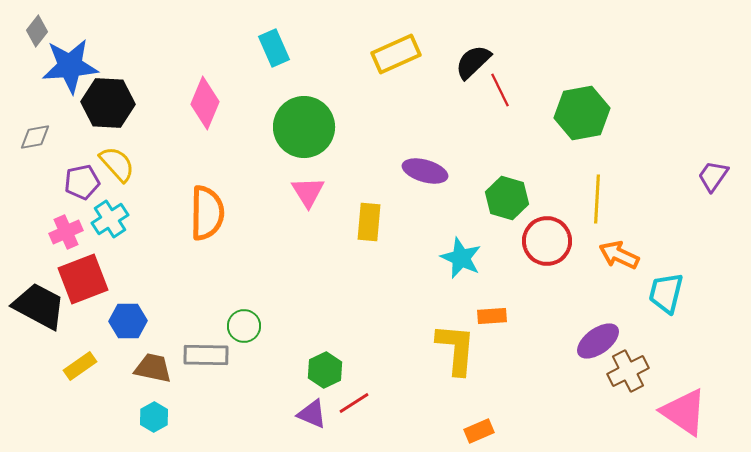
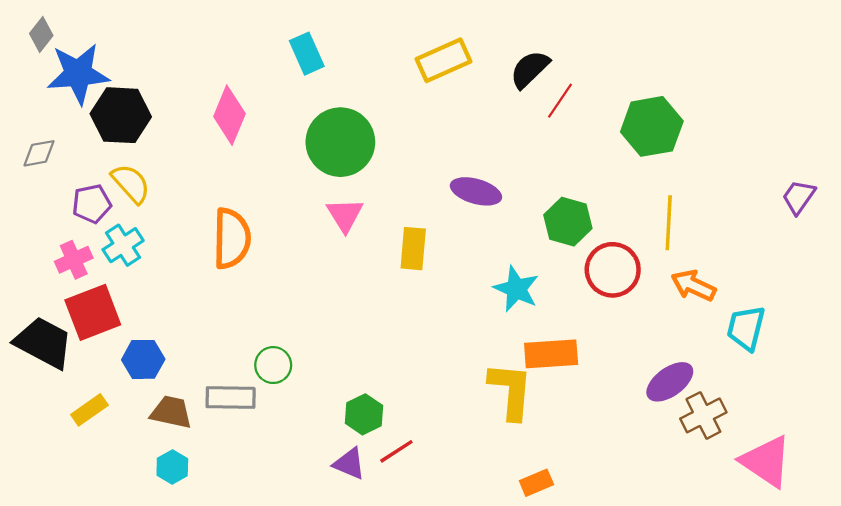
red line: (500, 90) -> (560, 101), turned 60
orange rectangle: (492, 316) -> (551, 354), size x1.6

